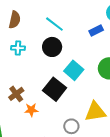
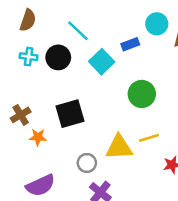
black circle: (52, 47) -> (58, 57), moved
cyan square: (74, 70) -> (102, 62), moved
black square: (55, 89) -> (70, 114), turned 30

